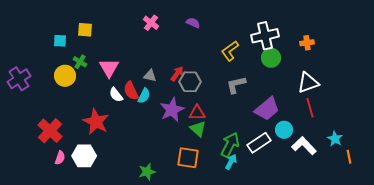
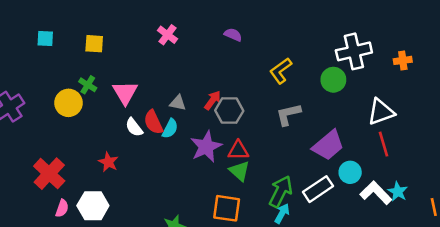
pink cross: (151, 23) -> (168, 35), moved
white cross: (265, 36) -> (354, 51), moved
cyan square: (60, 41) -> (45, 39), moved
orange cross: (307, 43) -> (403, 60), moved
red star: (96, 122) -> (108, 162), size x0.6
cyan star: (335, 139) -> (398, 192), moved

